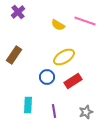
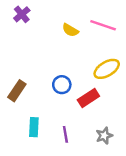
brown rectangle: (14, 55) -> (17, 91), moved
yellow ellipse: (64, 57) -> (107, 69), moved
blue circle: (47, 77) -> (62, 85), moved

